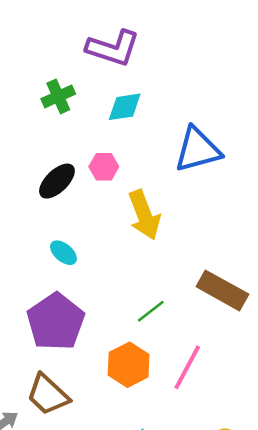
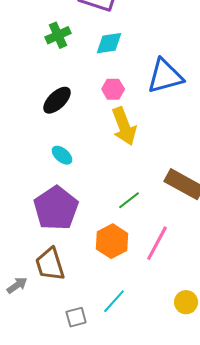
pink hexagon: (104, 167) -> (113, 89), moved
brown trapezoid: (48, 395) -> (50, 264), turned 30

